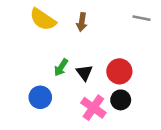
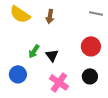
red circle: (119, 71) -> (91, 46), moved
black circle: (121, 100) -> (90, 76), moved

